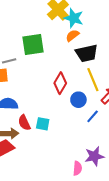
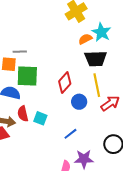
cyan star: (74, 18) -> (101, 32), moved
green square: (33, 44) -> (27, 76), moved
blue line: (93, 116) -> (70, 134), moved

